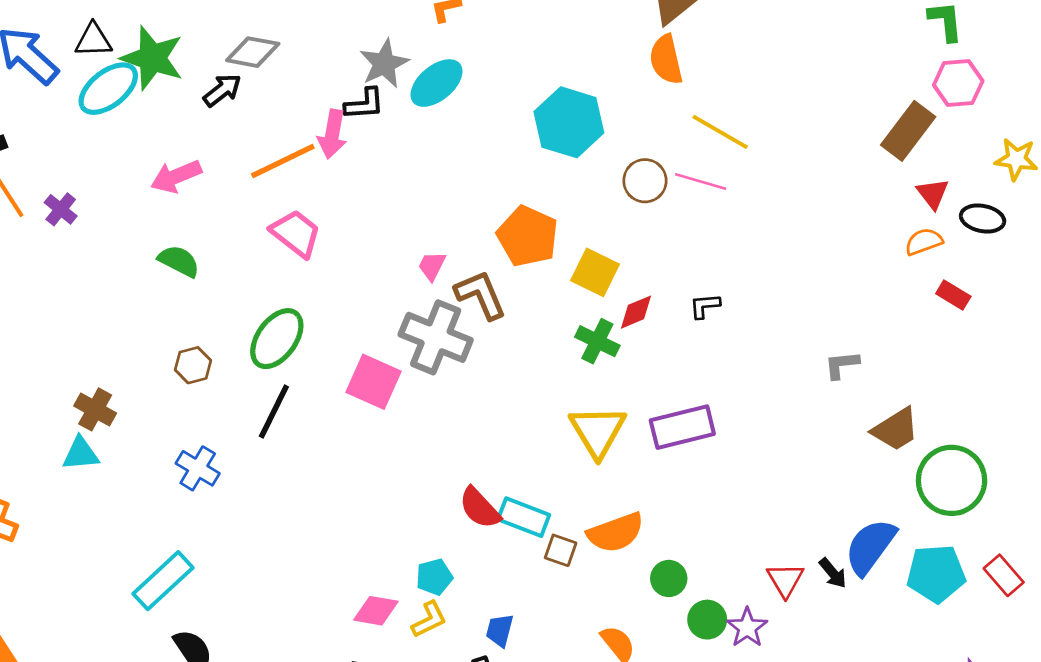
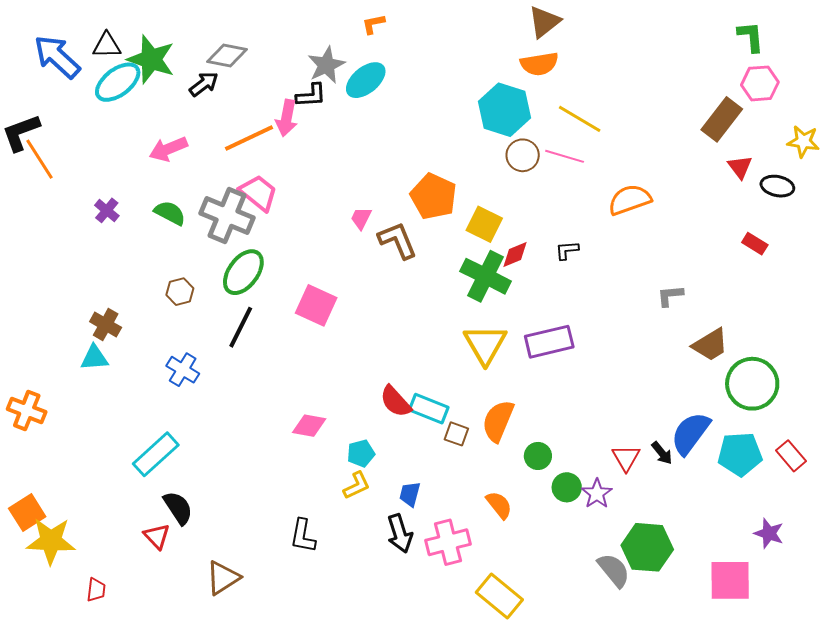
orange semicircle: (666, 60) -> (539, 64), turned -87
cyan hexagon: (569, 122) -> (504, 110), moved
purple cross: (61, 209) -> (107, 210), moved
orange semicircle: (924, 242) -> (630, 200), moved, size x1.5
gray cross: (436, 337) -> (227, 216), moved
green cross: (597, 341) -> (486, 276), size x1.5
orange semicircle: (616, 533) -> (498, 421), turned 132
pink diamond: (376, 611) -> (309, 426), moved

